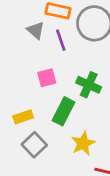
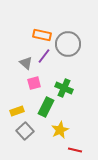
gray triangle: (36, 30) -> (26, 63), moved
purple line: (61, 40) -> (44, 56), turned 56

